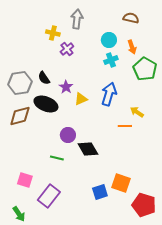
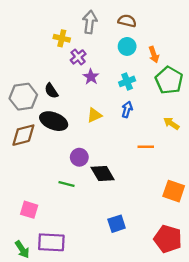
brown semicircle: (131, 18) -> (127, 21), moved
cyan cross: (111, 60) -> (127, 81), moved
purple star: (66, 87) -> (91, 77), moved
blue arrow: (109, 94) -> (127, 109), size x0.6
yellow arrow: (137, 112) -> (171, 123), moved
orange square: (121, 183) -> (174, 191), moved
purple rectangle: (49, 196) -> (51, 242), moved, turned 55

